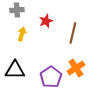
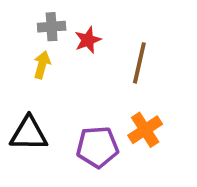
gray cross: (17, 10) -> (52, 27), moved
purple pentagon: (51, 77) -> (97, 147), turned 30

